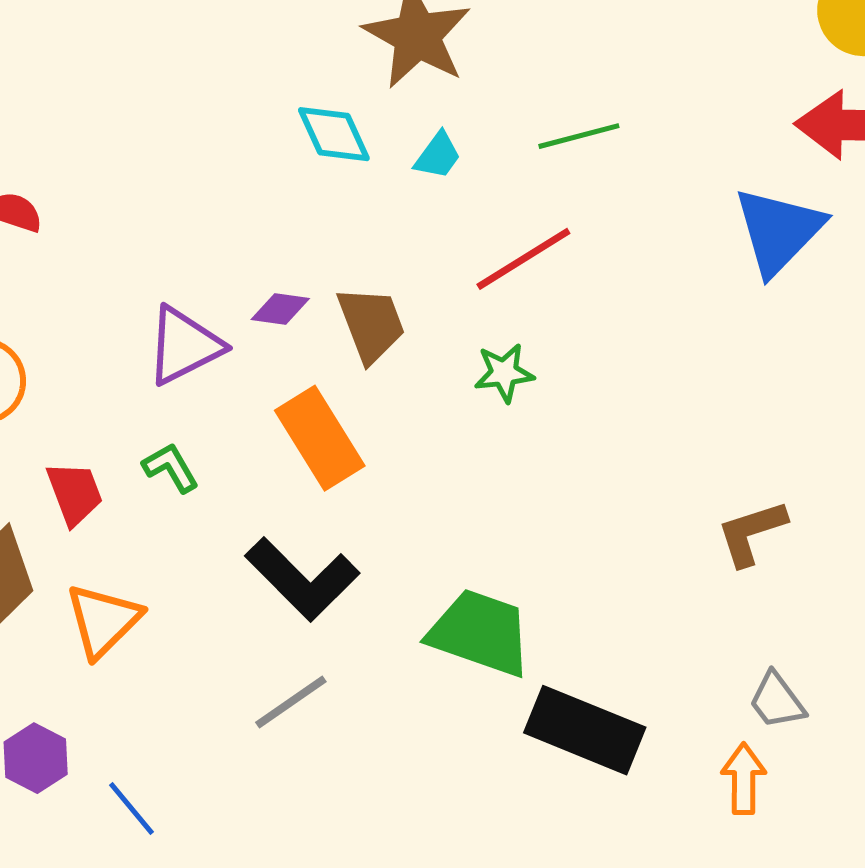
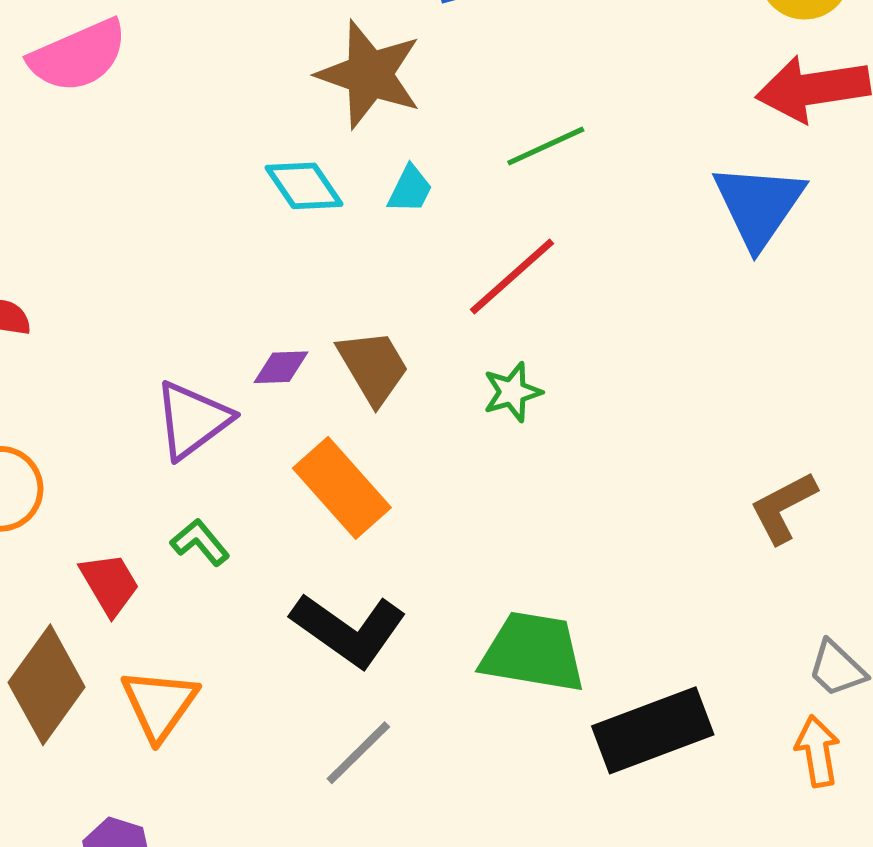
black rectangle: (585, 730) -> (653, 730), turned -33

